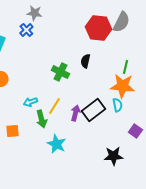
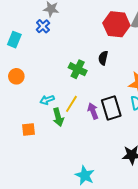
black rectangle: (93, 110) -> (111, 108), turned -70
purple arrow: (75, 113) -> (93, 111), turned -35
cyan star: (56, 144) -> (85, 175), moved

